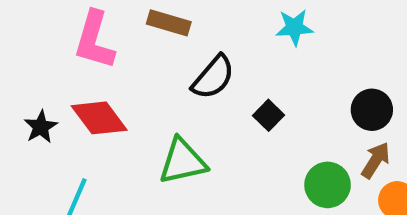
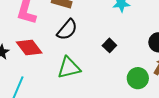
black semicircle: (213, 77) -> (67, 30), moved

